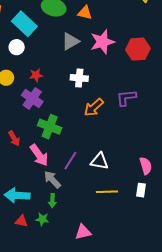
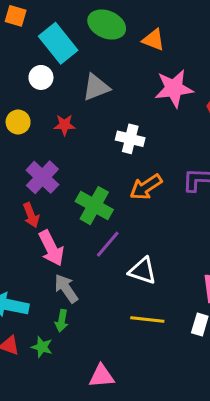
gray triangle: (70, 41) -> (96, 87), moved
purple cross: (32, 98) -> (42, 177), moved
green cross: (50, 127) -> (94, 206), moved
red arrow: (14, 138) -> (31, 215), moved
purple line: (70, 161) -> (108, 244), moved

